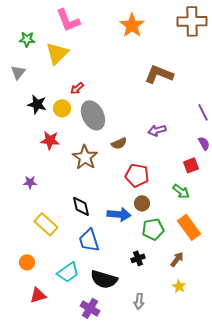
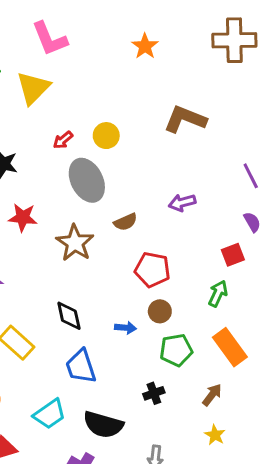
orange star: (132, 25) -> (145, 46), size x0.7
yellow circle: (62, 108) -> (106, 136), moved
green arrow: (181, 191) -> (218, 293), turned -102
blue arrow: (119, 214) -> (126, 328), size x0.6

